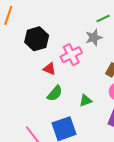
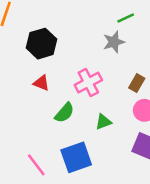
pink cross: (71, 55) -> (88, 82), moved
red triangle: (49, 69) -> (41, 83), moved

